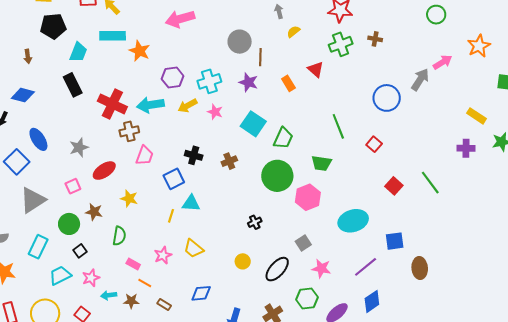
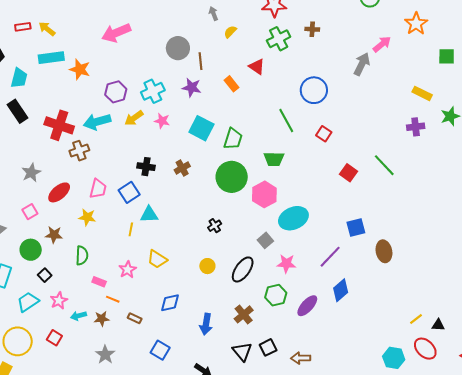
blue circle: (387, 98) -> (314, 90), moved
pink trapezoid: (144, 156) -> (98, 189), moved
cyan ellipse: (353, 221) -> (293, 218), moved

